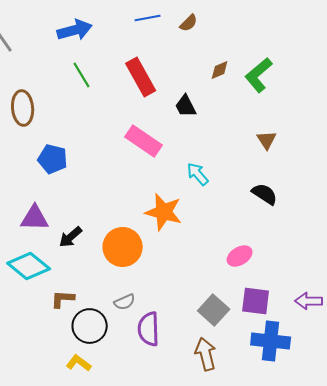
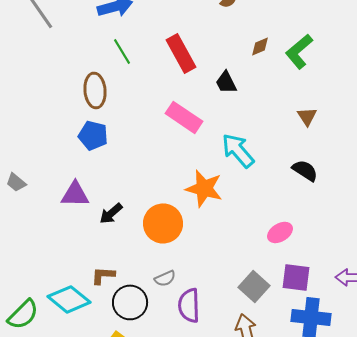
brown ellipse: (23, 108) -> (95, 90), moved
cyan arrow: (198, 174) -> (238, 150), size x1.5
cyan diamond: (29, 266) -> (69, 299), moved

